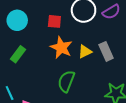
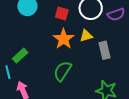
yellow triangle: (85, 52) -> (86, 36), moved
green rectangle: (18, 54) -> (20, 56), moved

